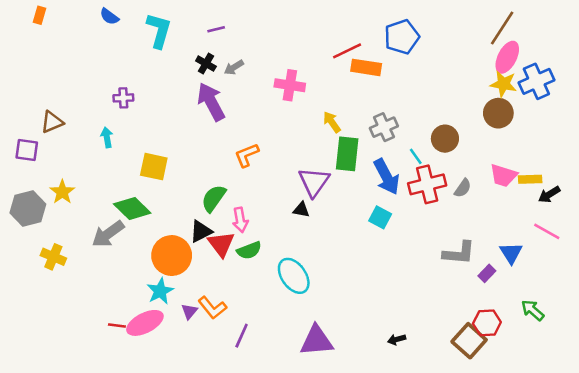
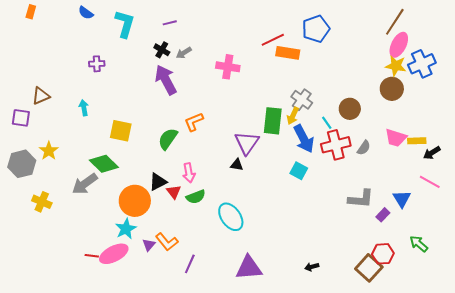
purple cross: (123, 98) -> (97, 64), moved
yellow arrow: (332, 122) -> (293, 116), moved, turned -120
gray cross: (384, 127) -> (302, 100), turned -30
green semicircle: (214, 198) -> (168, 139), moved
red triangle: (221, 244) -> (174, 192), size x0.7

